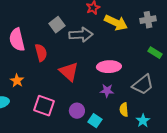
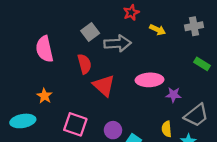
yellow arrow: (116, 23) -> (157, 30), size x0.6
red semicircle: (41, 53) -> (84, 64), moved
gray trapezoid: (143, 85) -> (196, 115), moved
purple star: (107, 91) -> (173, 95), moved

